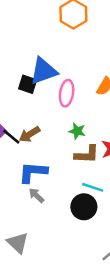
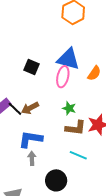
blue triangle: (44, 71) -> (68, 59), moved, turned 30
gray arrow: (36, 195) -> (32, 158), turned 40
black circle: (84, 207) -> (56, 180), moved

